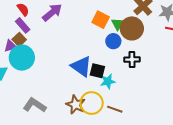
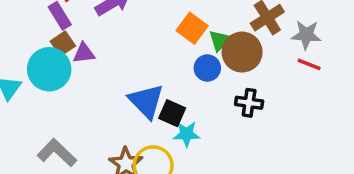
brown square: (19, 40) -> (63, 44), moved
purple triangle: (10, 46) -> (84, 53), moved
black cross: (132, 60) -> (249, 103), moved

